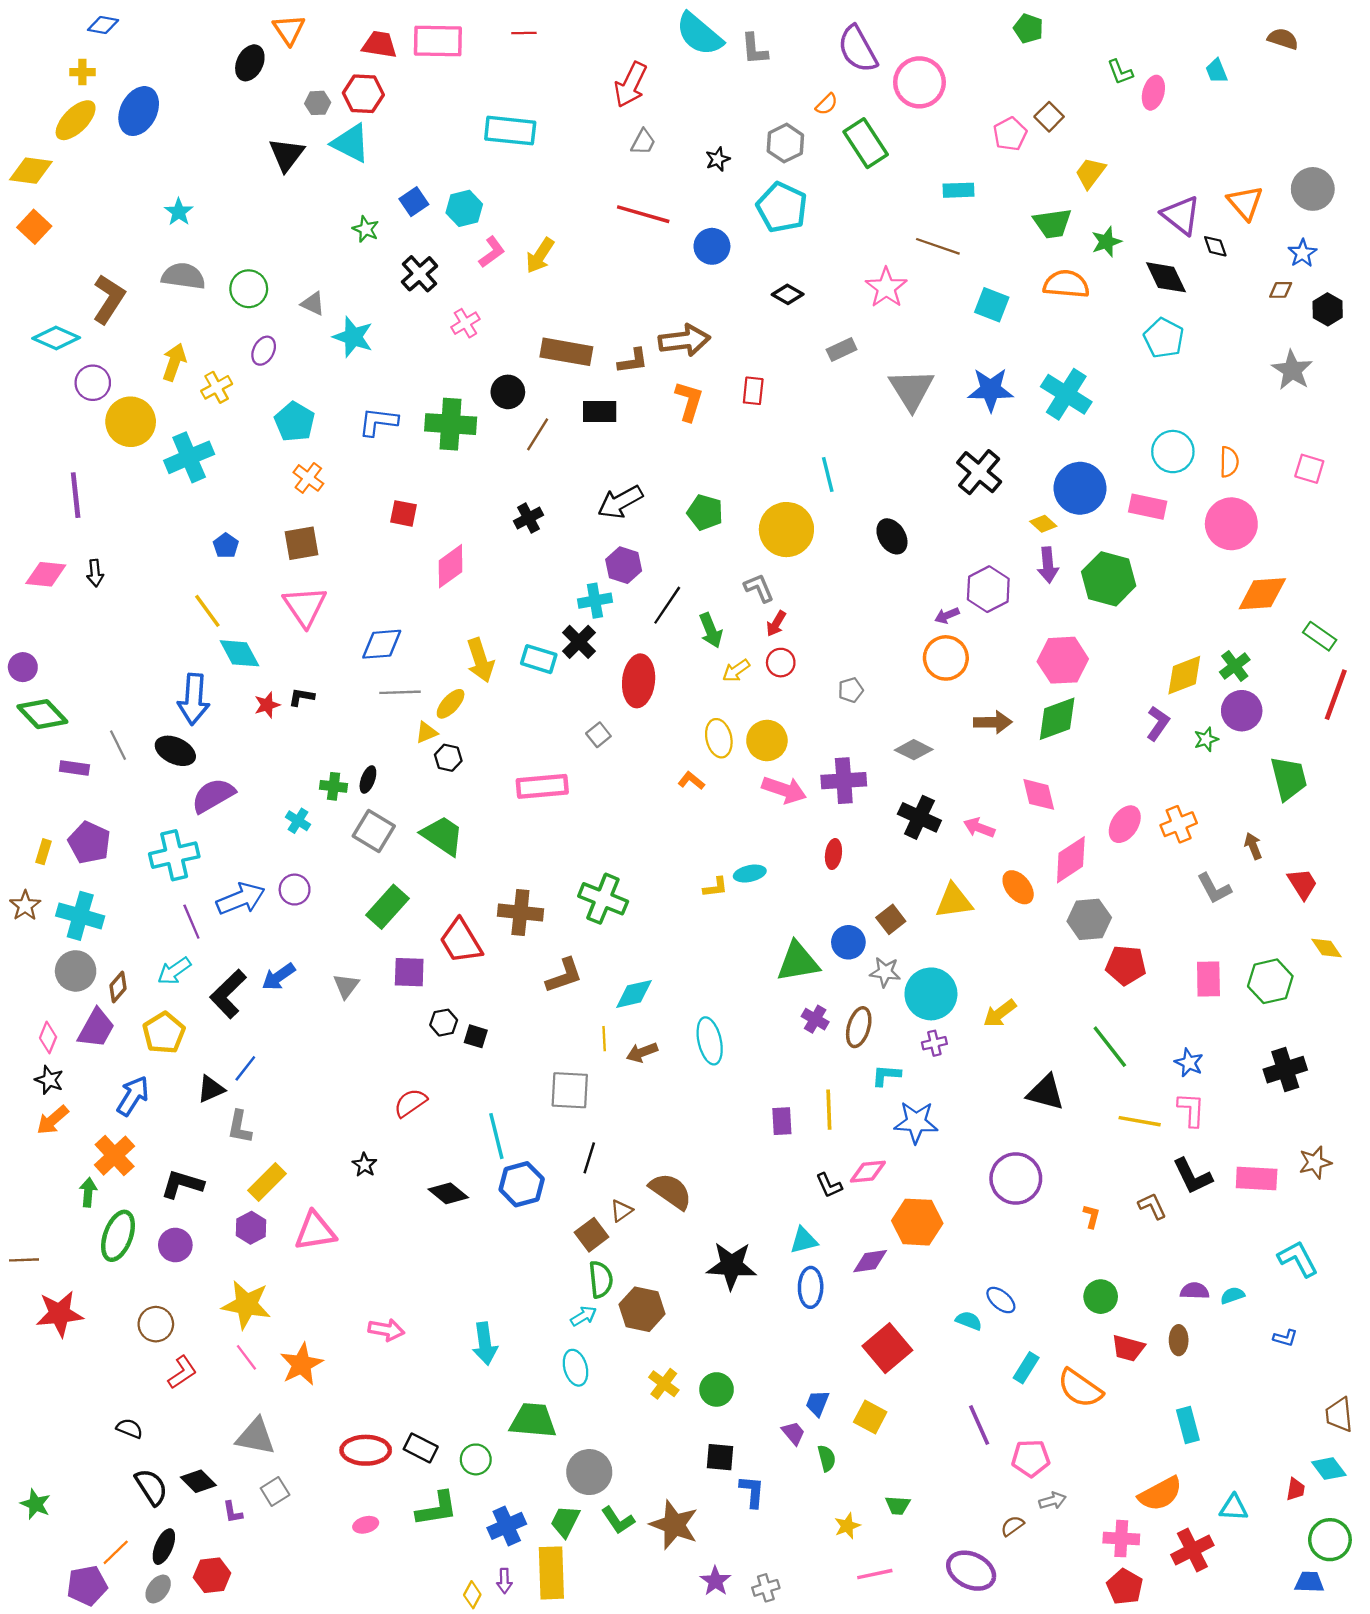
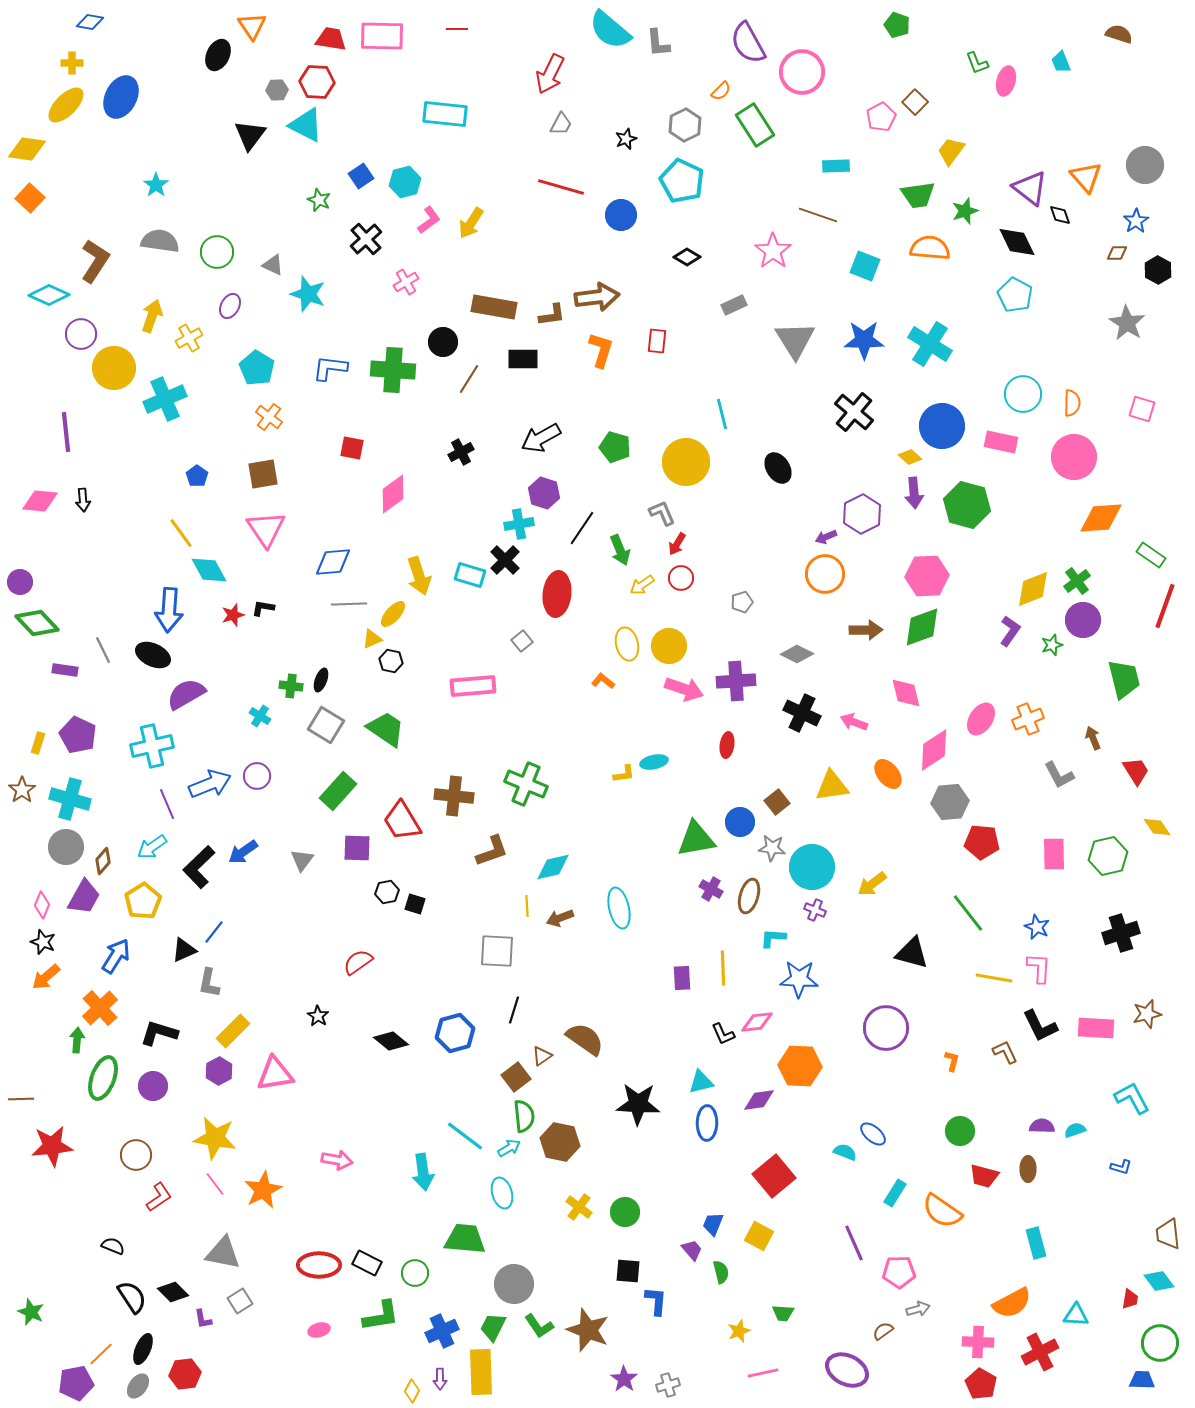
purple cross: (934, 1043) -> (815, 910), turned 35
cyan line: (496, 1136) -> (465, 1136), moved, turned -39

